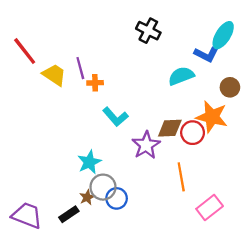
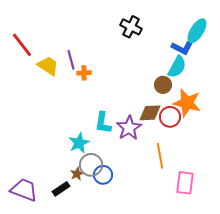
cyan semicircle: (181, 76) -> (177, 67), moved, turned 140
brown circle: (230, 87) -> (163, 85), moved
cyan L-shape: (115, 117) -> (103, 123), moved, turned 50
pink rectangle: (210, 207) -> (185, 183), turned -45

